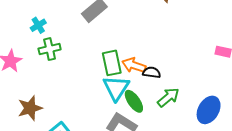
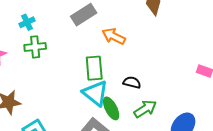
orange arrow: (134, 65) -> (114, 36), moved
cyan triangle: (116, 88) -> (95, 93), turned -32

